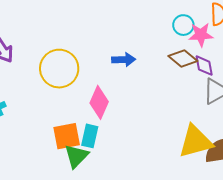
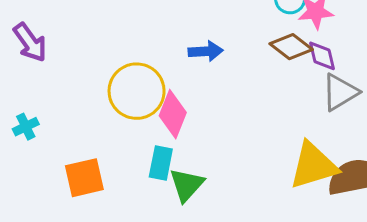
yellow circle: (59, 69) -> (137, 91), moved
orange square: (67, 136) -> (84, 178), moved
green triangle: (76, 156) -> (187, 185), moved

